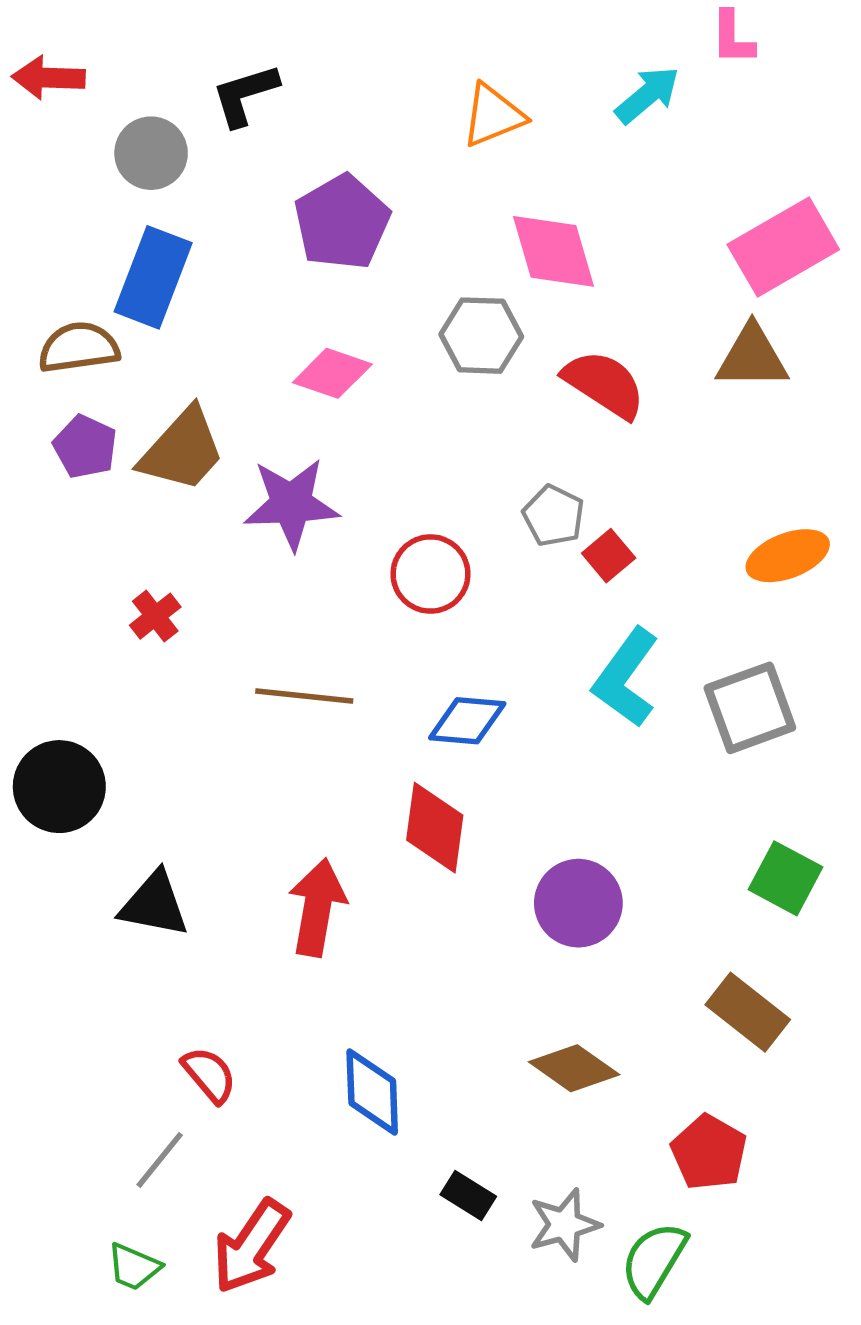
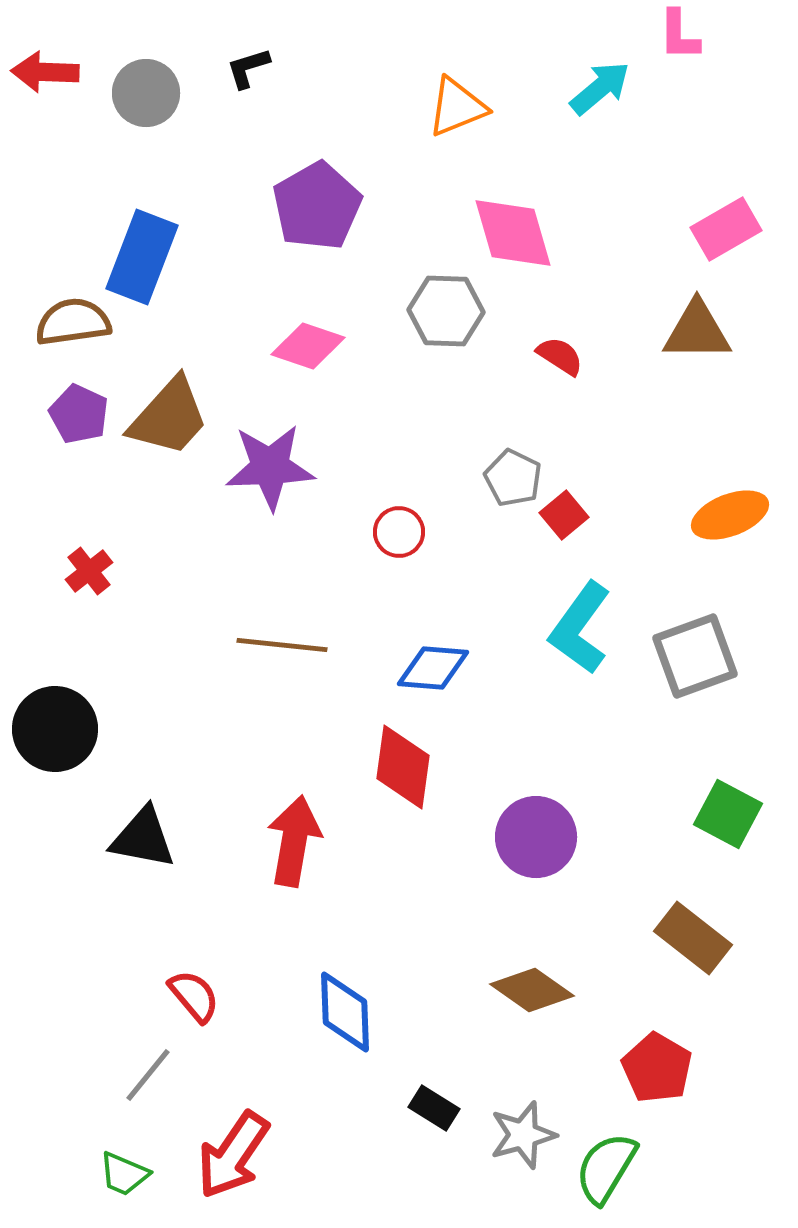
black L-shape: (245, 95) -> (248, 68), moved, size x0.7
gray circle: (151, 153) -> (146, 93), moved
pink rectangle: (783, 247) -> (726, 229), size x0.7
red semicircle: (604, 384) -> (560, 356), size x0.6
red circle: (430, 574) -> (399, 532), size x0.7
red cross: (155, 616) -> (89, 571), moved

